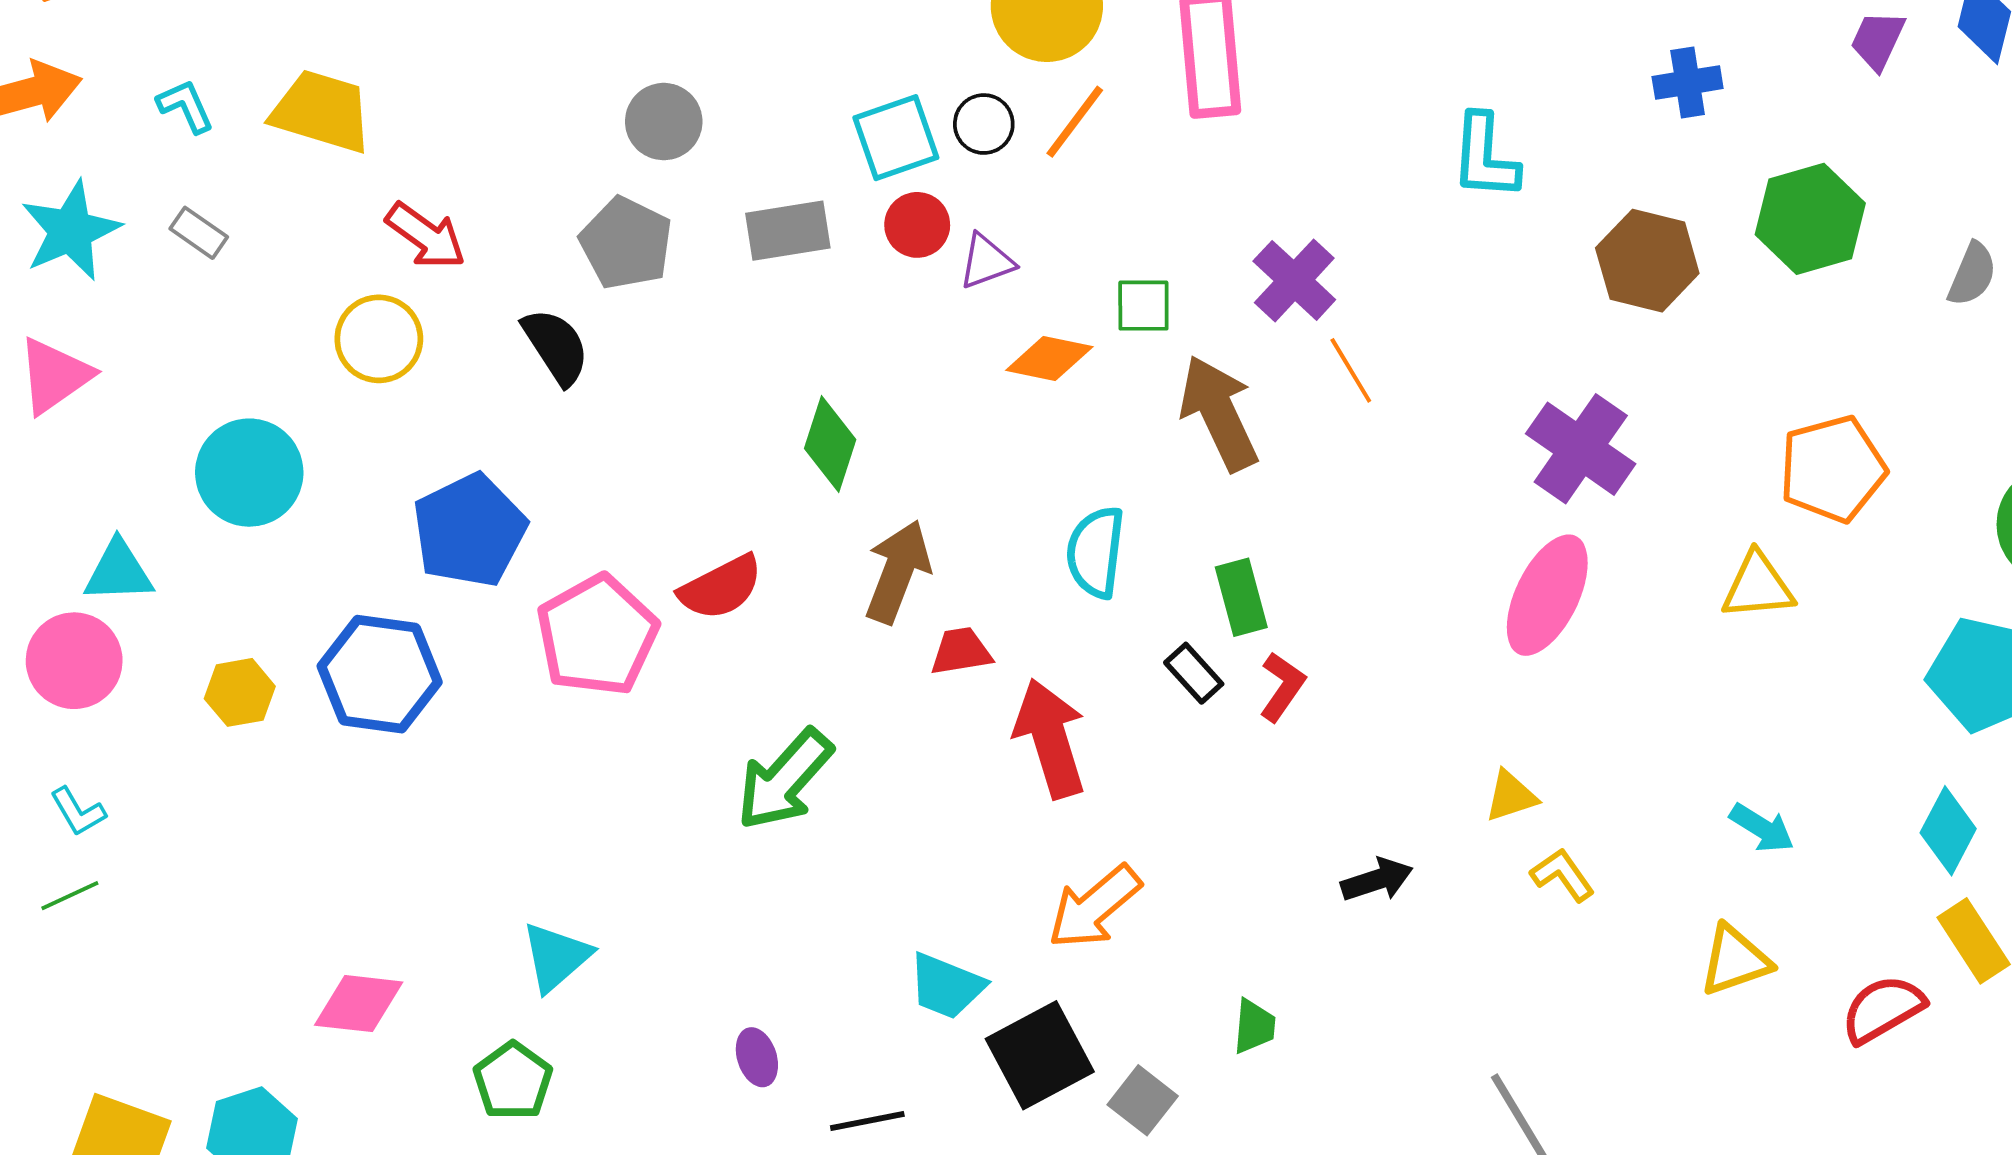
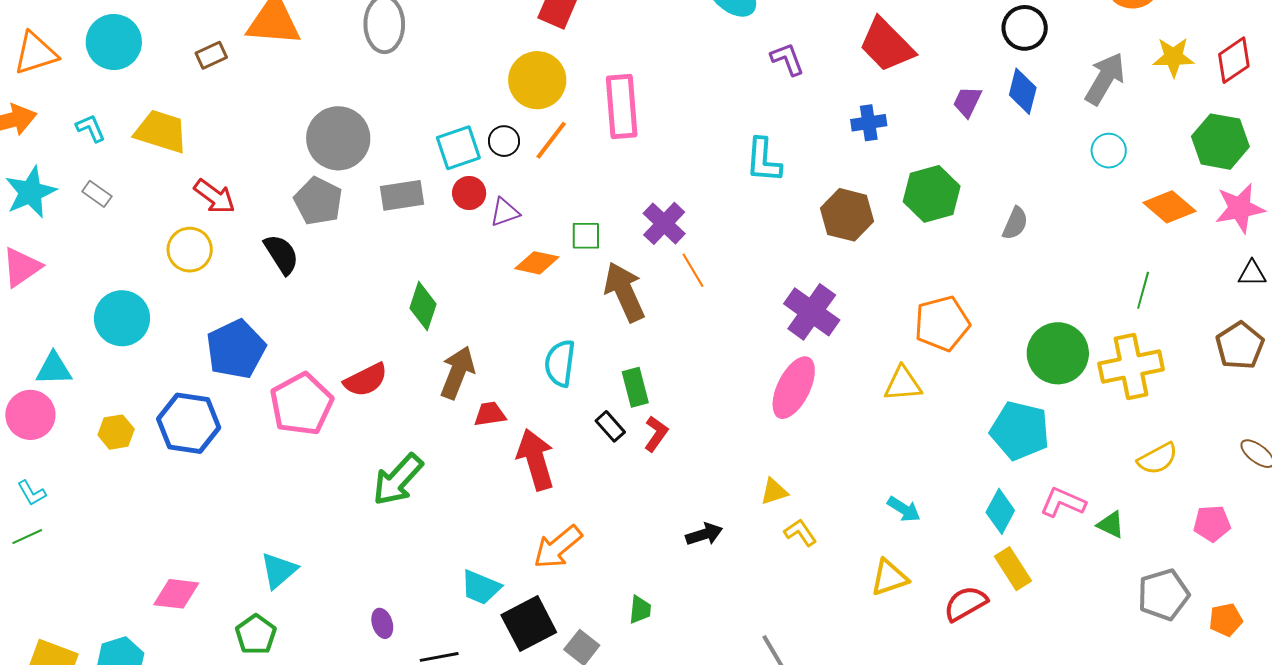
gray circle: (664, 122) -> (338, 138), size x1.6

